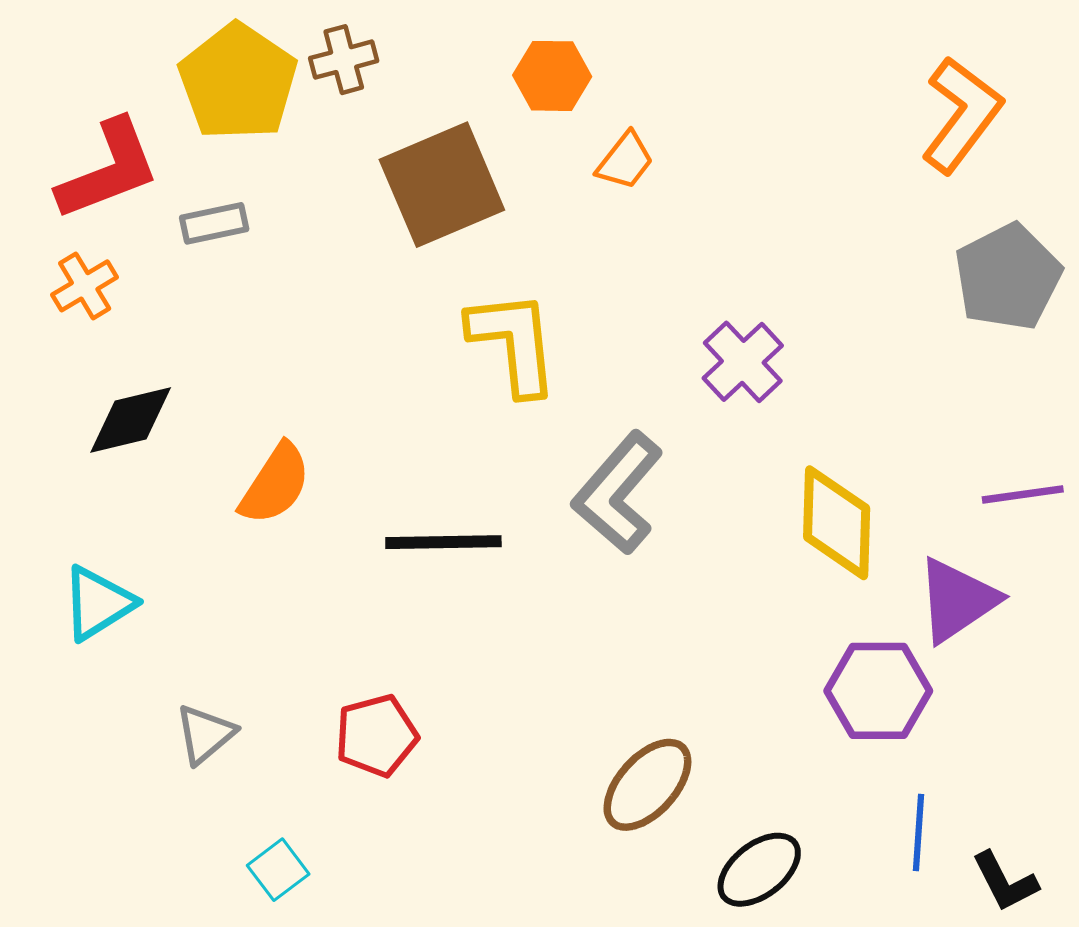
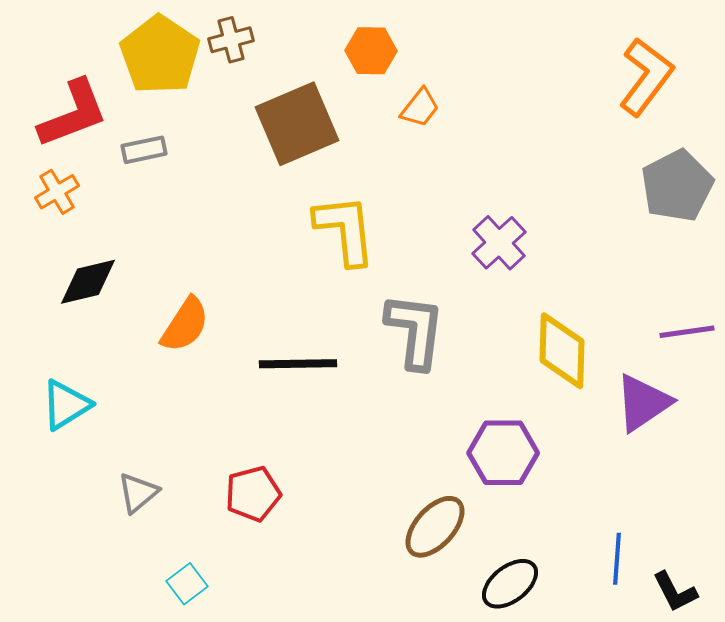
gray L-shape: (618, 493) -> (415, 331), turned 146
purple hexagon: (878, 691) -> (503, 453), moved

